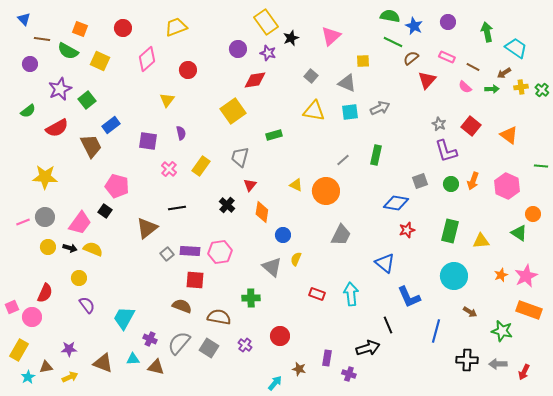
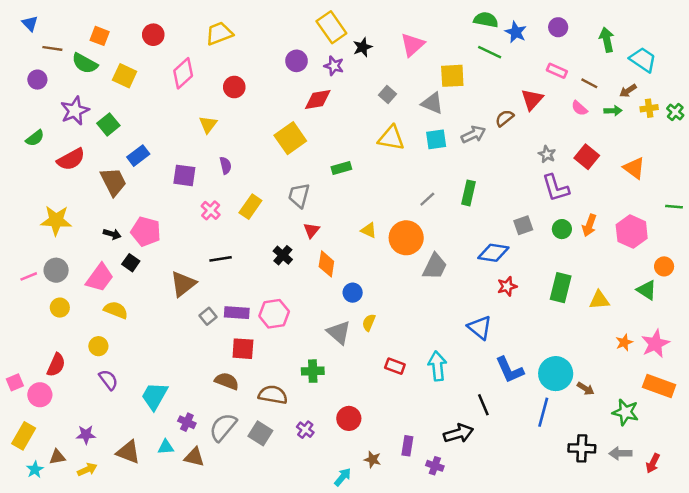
brown semicircle: (411, 58) -> (505, 118), moved
yellow square: (363, 61) -> (452, 76), size x1.5
gray trapezoid: (341, 235) -> (435, 266), moved
black arrow: (70, 248) -> (112, 234), moved
cyan circle: (454, 276) -> (556, 374), moved

